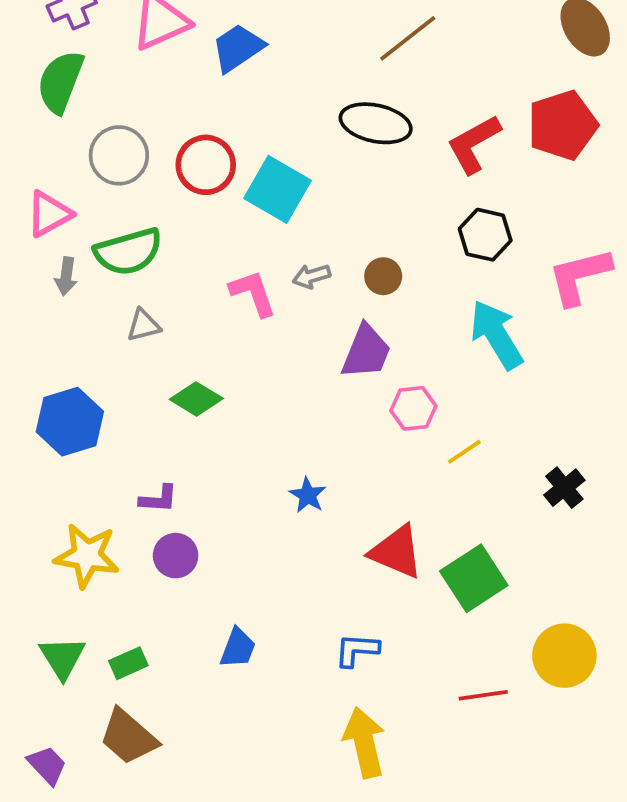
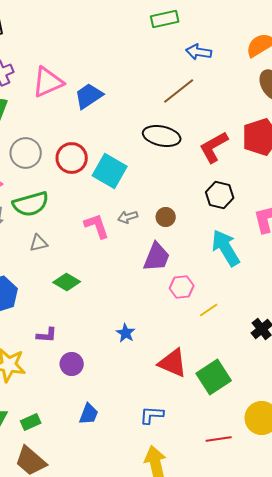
purple circle: (176, 556) -> (72, 364), moved

